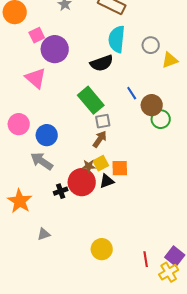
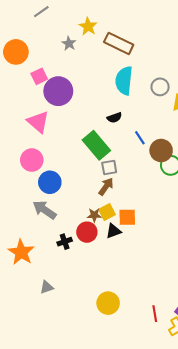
black semicircle: (102, 63) -> (114, 118), moved, size x0.6
pink circle: (19, 124) -> (32, 160), moved
red circle: (82, 182) -> (87, 232), size x0.7

